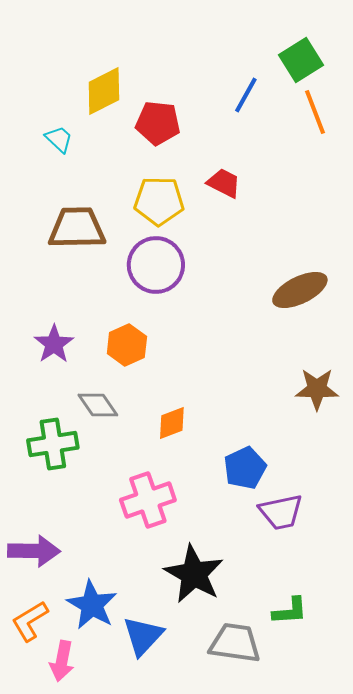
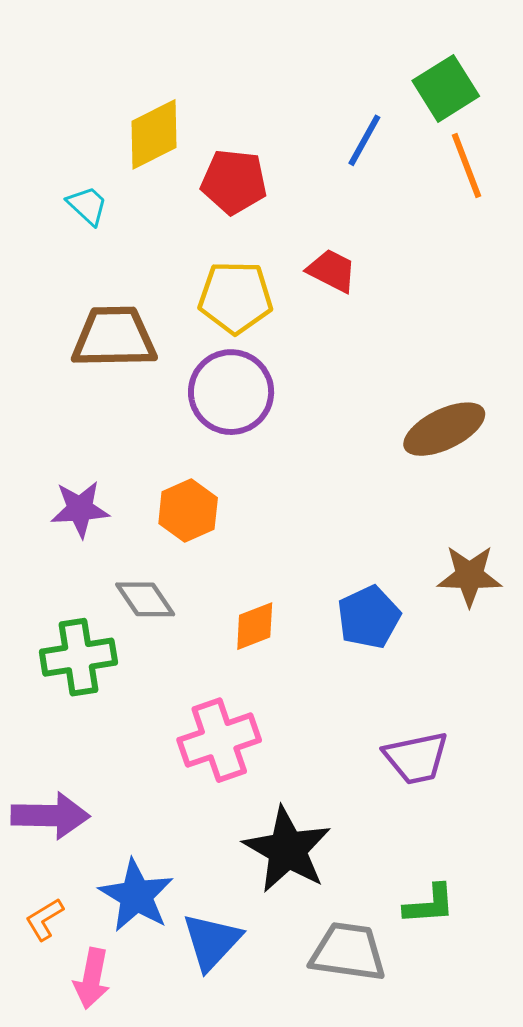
purple star: (54, 344) -> (80, 509), turned 30
blue pentagon: (245, 468) -> (369, 617), moved
orange L-shape: (30, 621) -> (44, 919), size x0.7

